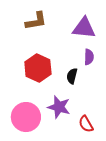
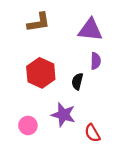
pink circle: (26, 117) -> (28, 125), size x0.6

